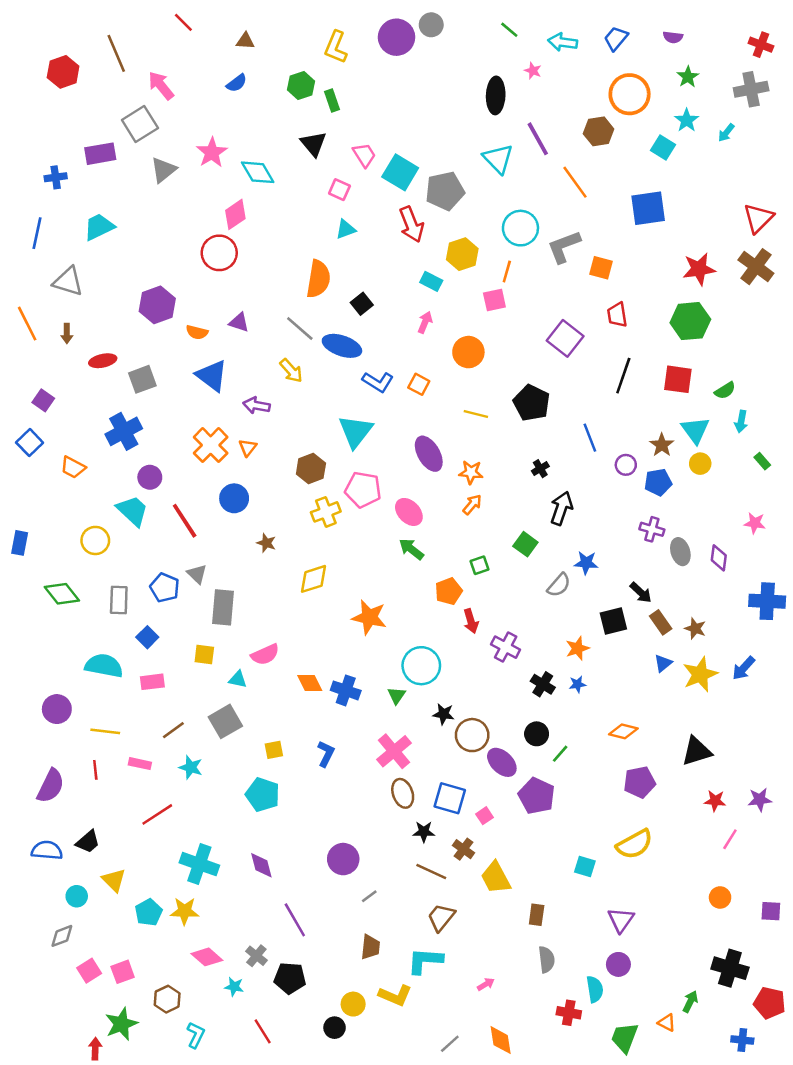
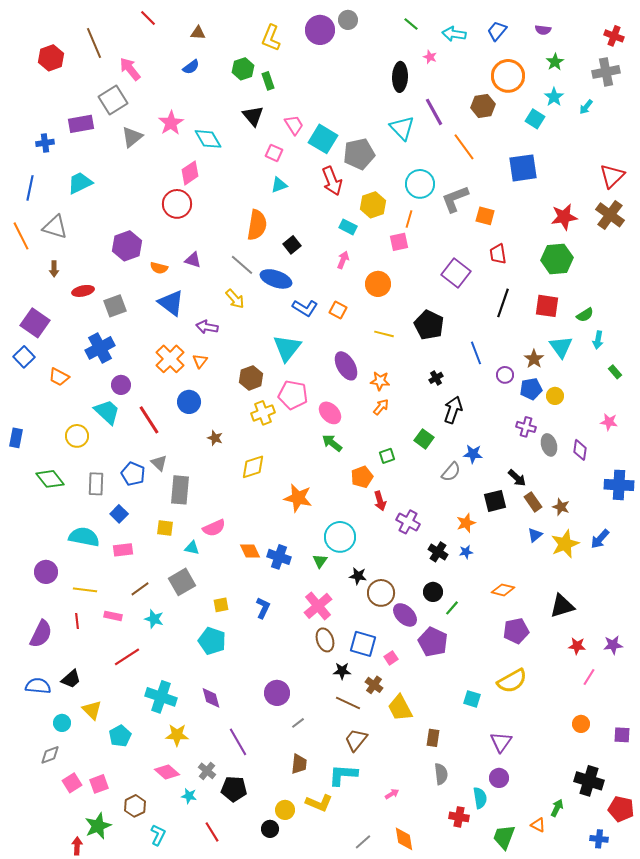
orange line: (27, 324) -> (21, 236), moved
purple square: (43, 400) -> (35, 323), size x1.6
yellow circle: (700, 464) -> (555, 396), moved
yellow star: (185, 911) -> (177, 735), moved

